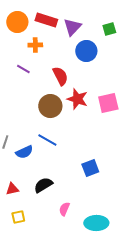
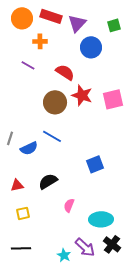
red semicircle: (60, 76) -> (65, 72), turned -30

